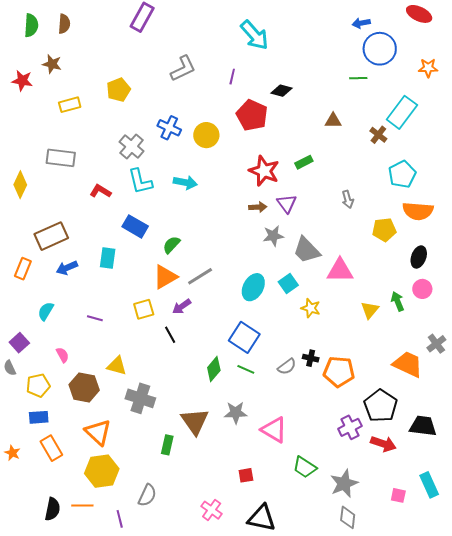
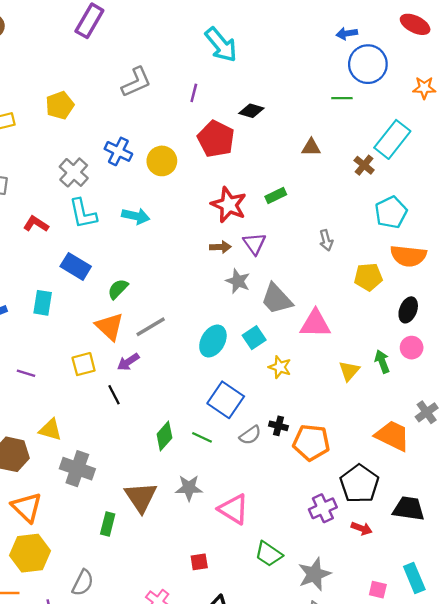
gray star: (273, 236) -> (238, 281), turned 30
orange triangle: (165, 277) -> (110, 327), turned -48
blue square: (244, 337) -> (226, 400), moved
red arrow: (383, 444) -> (362, 528), size x0.7

